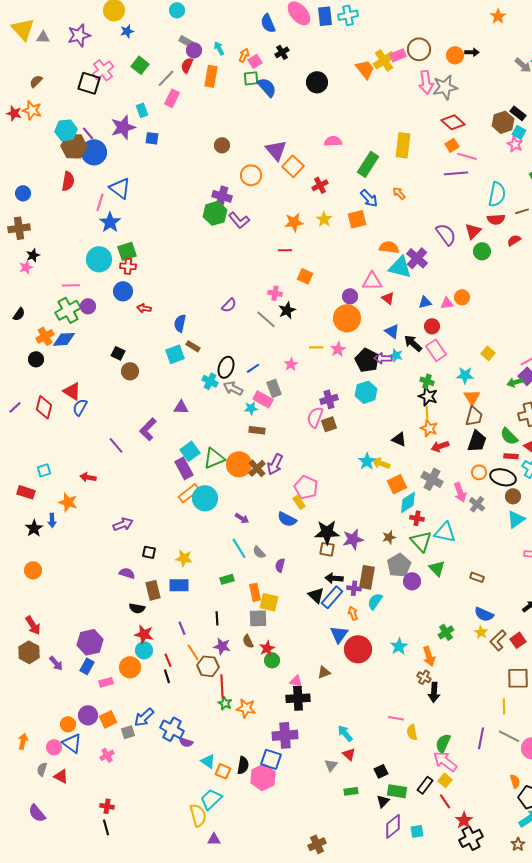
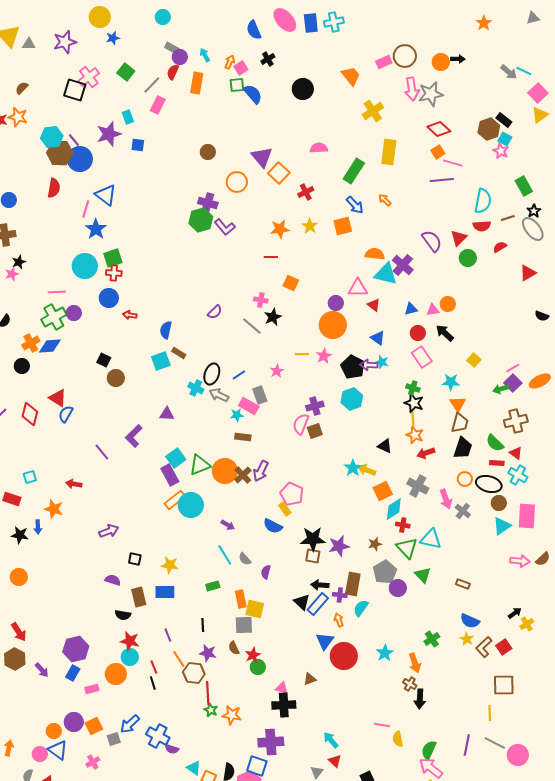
yellow cross: (384, 60) -> (373, 111), moved
black arrow: (413, 343) -> (445, 333), moved
black star: (34, 528) -> (20, 535), turned -30

